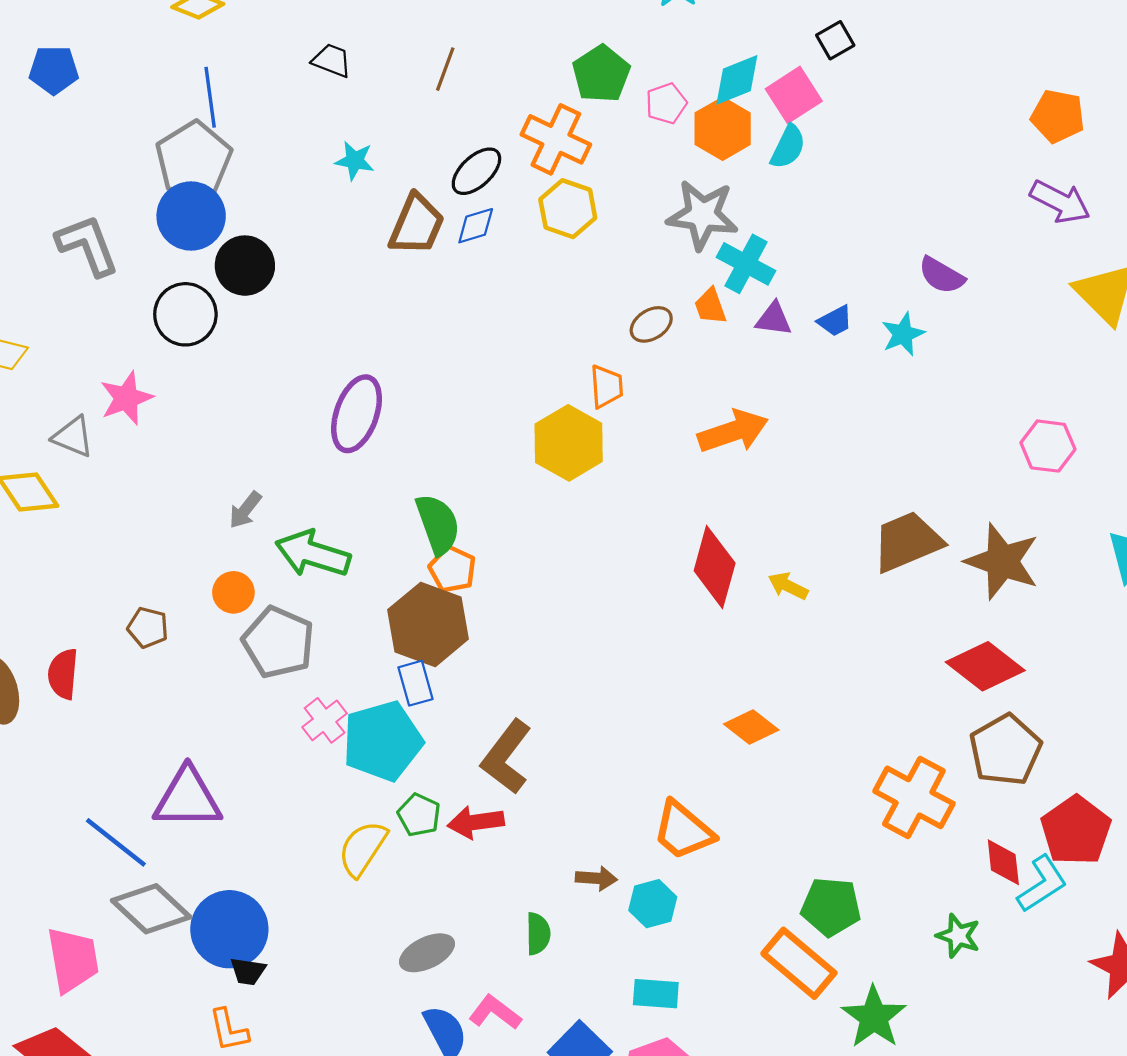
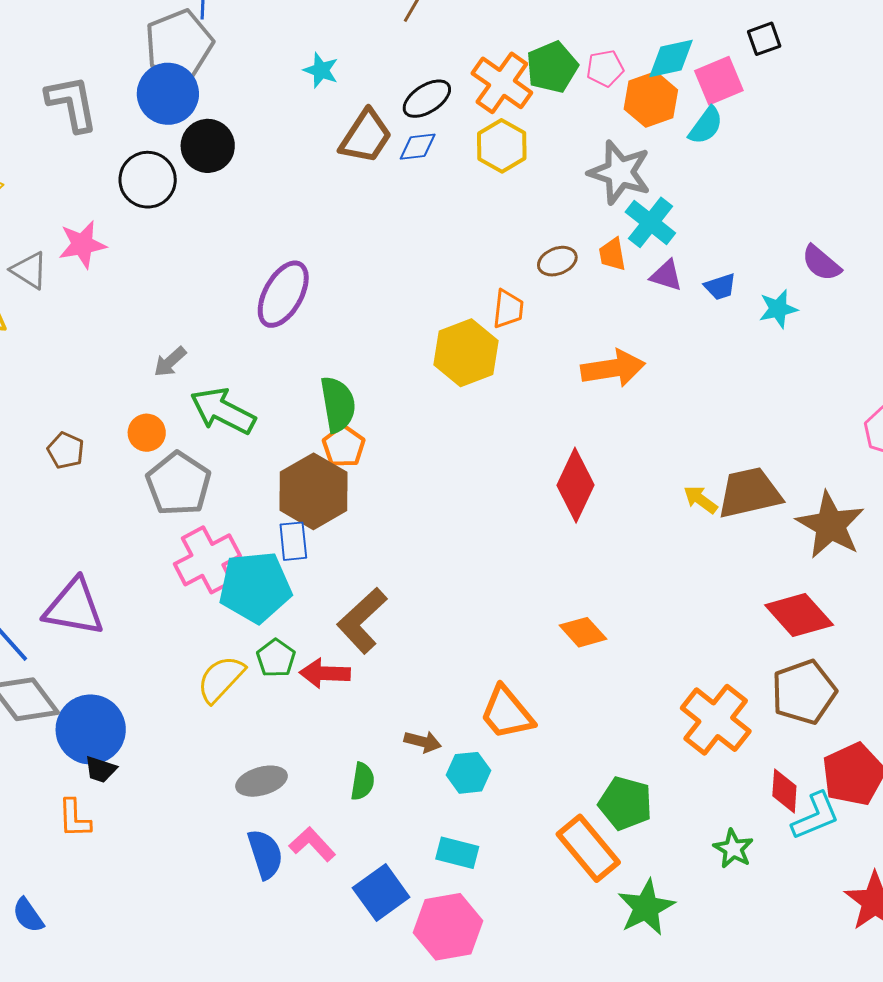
green pentagon: (601, 74) -> (552, 67), moved
yellow arrow: (788, 586) -> (700, 500), moved
pink cross: (325, 720) -> (207, 560), size x1.6

